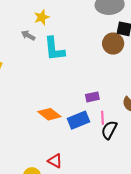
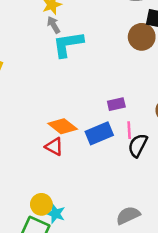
gray arrow: (28, 35) -> (54, 25), moved, turned 32
cyan L-shape: (54, 49) -> (68, 44), turned 88
red triangle: (55, 161) -> (54, 147), moved

